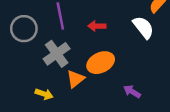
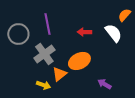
red arrow: (97, 26) -> (84, 32), moved
yellow arrow: (44, 94) -> (43, 85), moved

